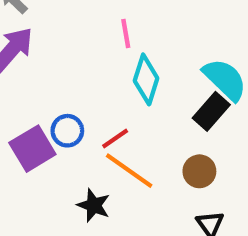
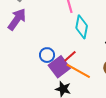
purple square: (32, 149) -> (59, 67), moved

